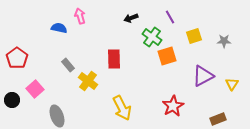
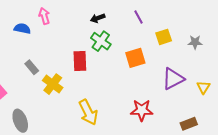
green cross: (152, 37) -> (101, 41), moved
red star: (173, 106) -> (142, 110), turned 30

